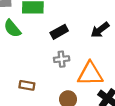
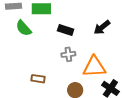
black rectangle: (59, 32) -> (66, 30), turned 49

